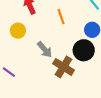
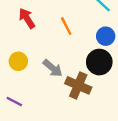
yellow circle: (18, 31) -> (18, 61), moved

